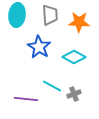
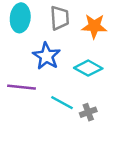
purple line: (26, 99) -> (21, 87), moved

